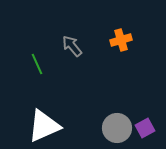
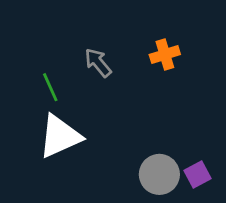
white triangle: (44, 126) -> (60, 136), moved

